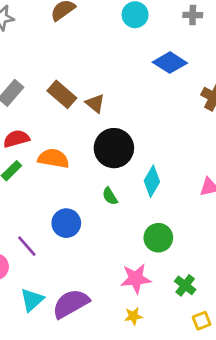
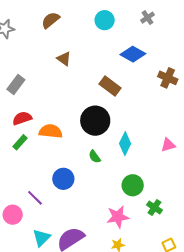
gray cross: (193, 15) -> (148, 18), turned -32
brown rectangle: (62, 94) -> (110, 86), moved
brown triangle: (95, 103) -> (64, 59), moved
green cross: (185, 285) -> (154, 207), moved

